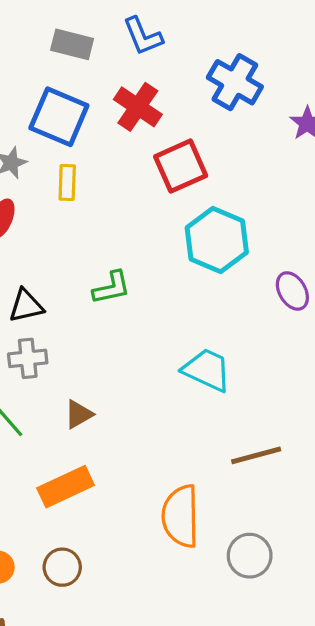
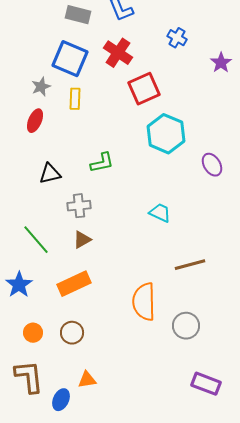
blue cross: (235, 82) -> (177, 38), size x0.6
gray cross: (28, 358) -> (79, 206), moved
cyan trapezoid: (207, 370) -> (160, 213), size x0.7

